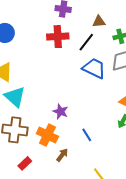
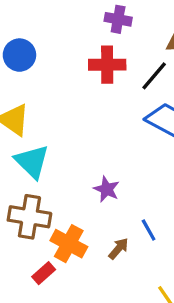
orange cross: (47, 135) -> (69, 244), moved
brown arrow: (62, 155) -> (119, 249), moved

